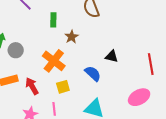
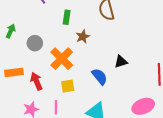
gray circle: (16, 50) -> (35, 43), moved
black triangle: (112, 56) -> (121, 62), turned -40

